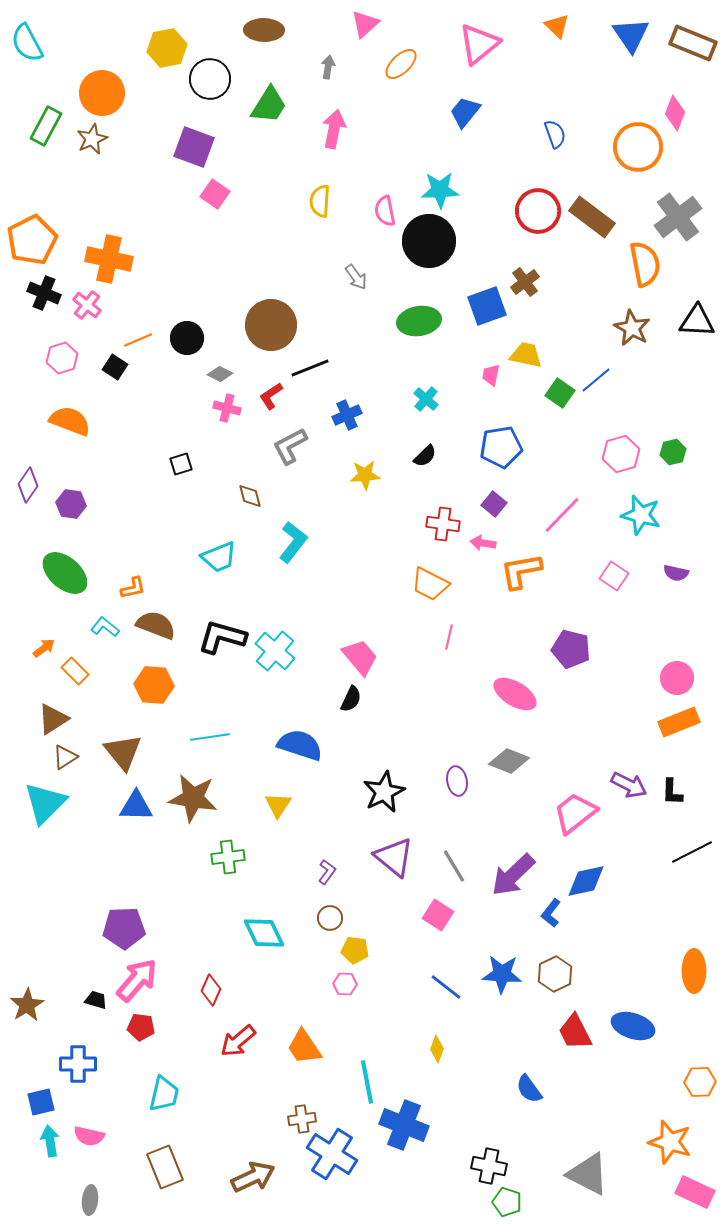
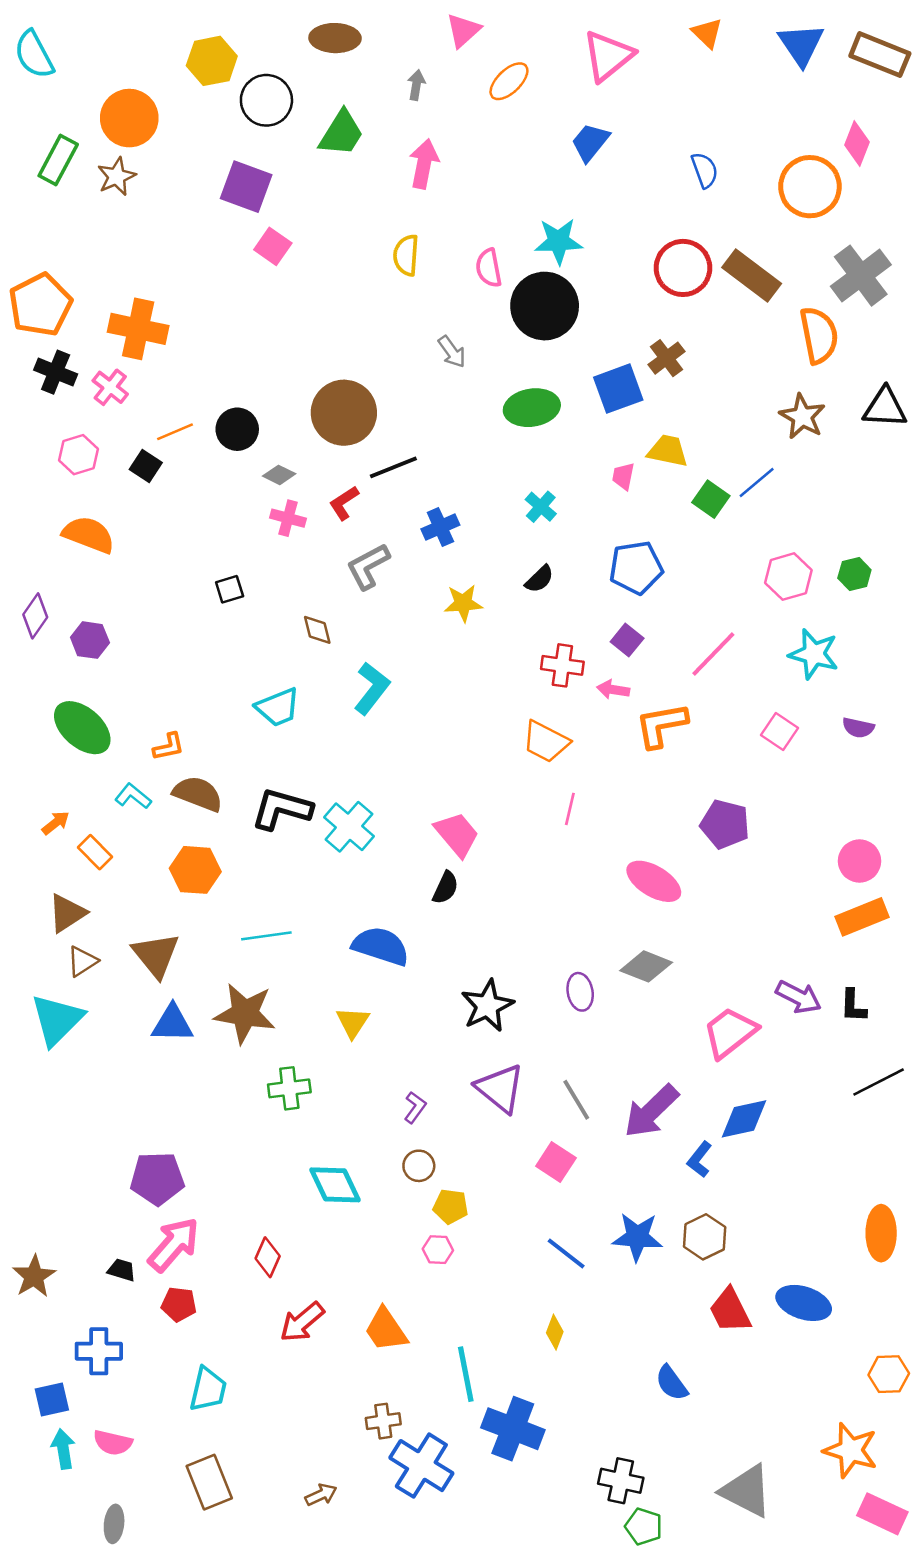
brown arrow: (253, 1177) -> (321, 1495), size x0.6

